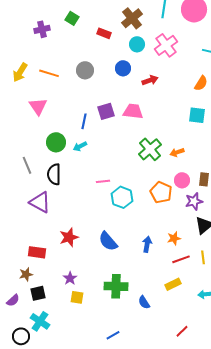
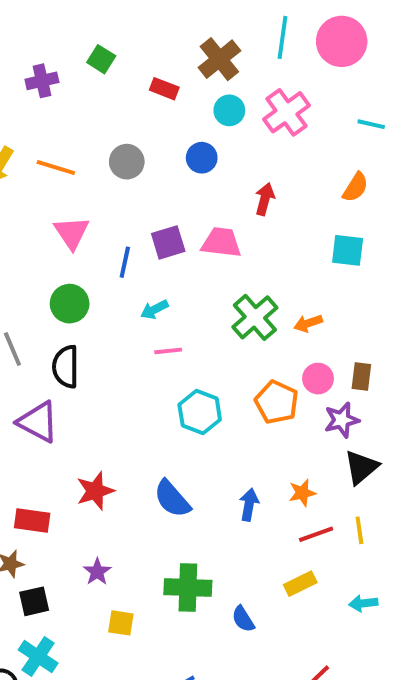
red arrow: (150, 80) -> (265, 199), moved, turned -56
pink triangle: (38, 106) -> (72, 233), moved
cyan arrow: (80, 146) -> (154, 310), moved
pink line: (103, 181) -> (168, 351), moved
yellow square: (77, 297) -> (121, 623), moved

